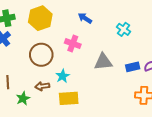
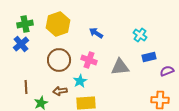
blue arrow: (85, 18) -> (96, 33), moved
pink cross: (73, 44) -> (89, 60), moved
blue rectangle: (133, 67) -> (149, 57), moved

